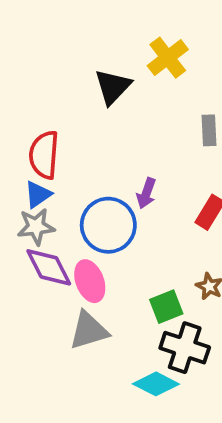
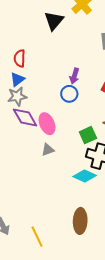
red semicircle: (44, 155) -> (20, 58), size x0.7
blue circle: (108, 225) -> (69, 94), moved, size x0.6
gray triangle: (89, 331) -> (48, 150), size x0.6

